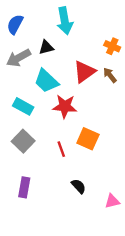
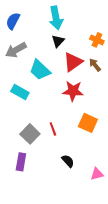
black triangle: (46, 47) -> (58, 41), moved, turned -32
red star: (65, 106) -> (73, 91), moved
orange square: (88, 139) -> (88, 123), moved
gray square: (23, 141) -> (30, 134), moved

